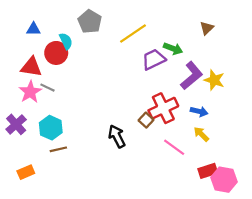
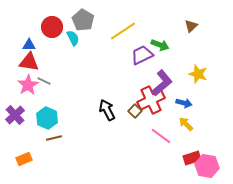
blue triangle: (33, 29) -> (29, 45), moved
cyan semicircle: (66, 41) -> (73, 38), moved
red circle: (56, 53) -> (52, 27), moved
purple L-shape: (192, 76) -> (162, 83), moved
black arrow: (117, 136) -> (107, 110), moved

